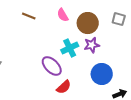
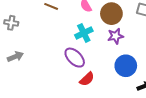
cyan cross: (70, 48) -> (84, 33), moved

